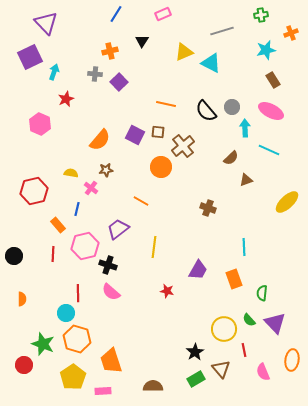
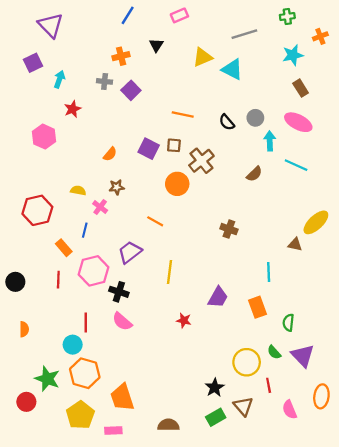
purple square: (30, 57) -> (33, 63), size x0.7
black semicircle: (206, 111) -> (227, 122), size x0.7
orange semicircle: (100, 140) -> (110, 154), size x0.6
brown triangle: (246, 180) -> (295, 244), moved, turned 32

